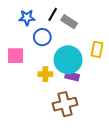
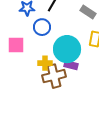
gray rectangle: (69, 22) -> (88, 12), moved
brown cross: (65, 104) -> (54, 76), moved

